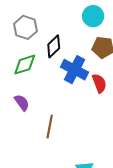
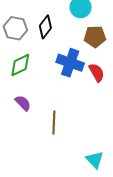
black diamond: (54, 46) -> (45, 27), moved

